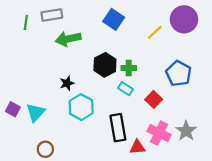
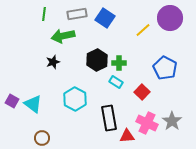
gray rectangle: (52, 15) -> (77, 14), moved
green line: (26, 23) -> (44, 14), moved
black star: (67, 83) -> (53, 62), moved
cyan triangle: (36, 112) -> (33, 104), turned -36

